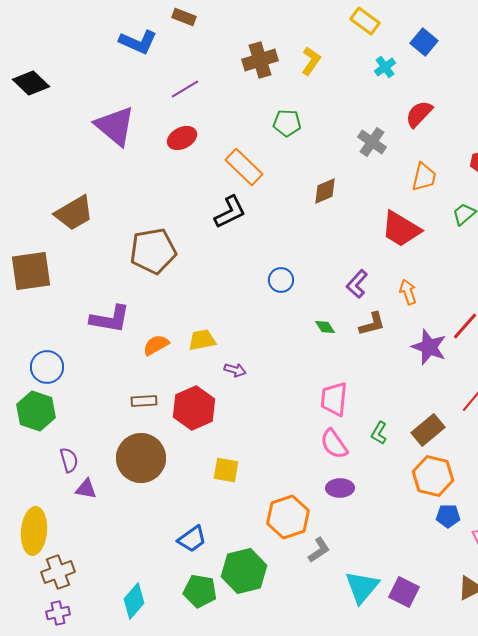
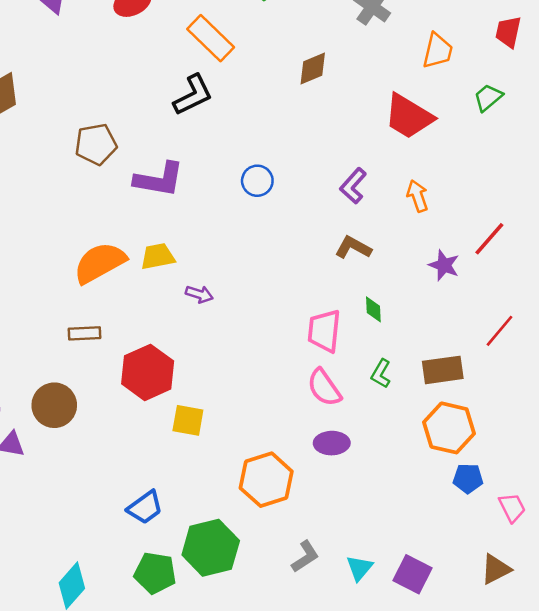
brown pentagon: (153, 251) -> (96, 144), size x0.7
purple L-shape: (110, 319) -> (159, 179), moved
brown L-shape: (372, 324) -> (353, 248), moved, turned -136
green diamond: (325, 327) -> (373, 309), moved, turned 30
orange semicircle: (156, 345) -> (100, 263), size x1.6
purple star: (429, 347) -> (444, 265), size x0.7
red hexagon: (194, 408) -> (148, 372), moved
brown rectangle: (428, 430) -> (443, 370), turned 32
brown circle: (141, 458) -> (54, 405), moved, size x0.7
gray L-shape: (319, 550) -> (305, 557), moved
cyan triangle: (362, 587) -> (359, 568), size x0.6

